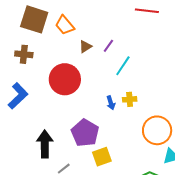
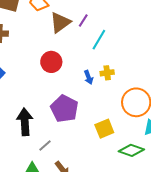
brown triangle: (85, 47) -> (60, 22), size x1.6
red circle: (65, 79) -> (51, 62), moved, size x0.7
yellow square: (102, 157) -> (104, 129), moved

